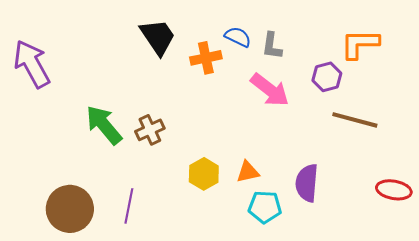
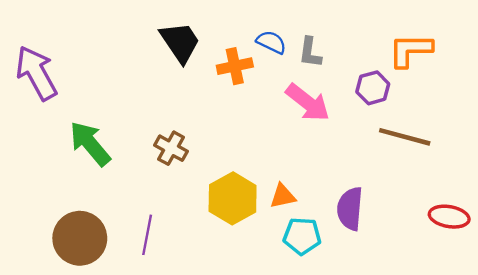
green arrow: (104, 125) -> (90, 144), moved
brown cross: (150, 130) -> (171, 148), turned -36
yellow hexagon: (204, 174) -> (233, 198), size x1.4

